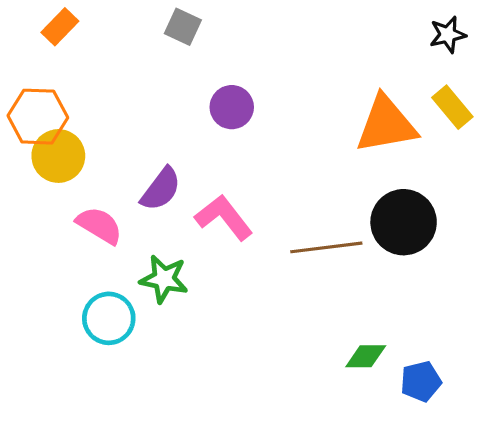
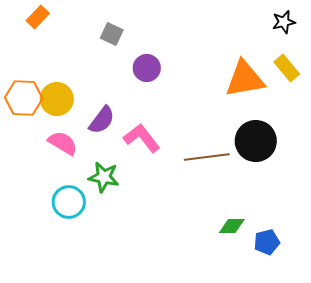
gray square: (183, 27) -> (112, 34), moved
orange hexagon: (38, 117) -> (24, 98), moved
yellow circle: (58, 156) -> (57, 99), moved

